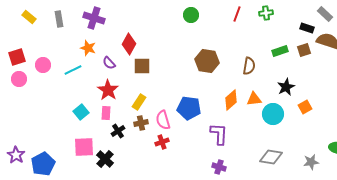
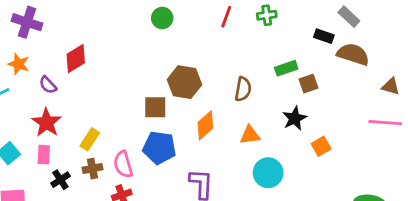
red diamond: (129, 44) -> (76, 58), turned 30
brown square: (304, 50) -> (309, 84), moved
brown square: (142, 66) -> (155, 107), moved
orange diamond: (231, 100) -> (205, 125), moved
cyan circle: (273, 114) -> (268, 173), moved

